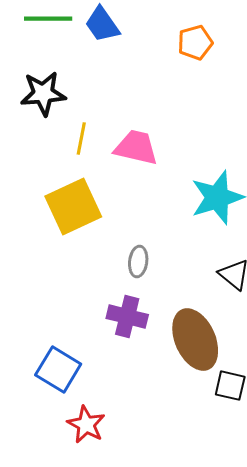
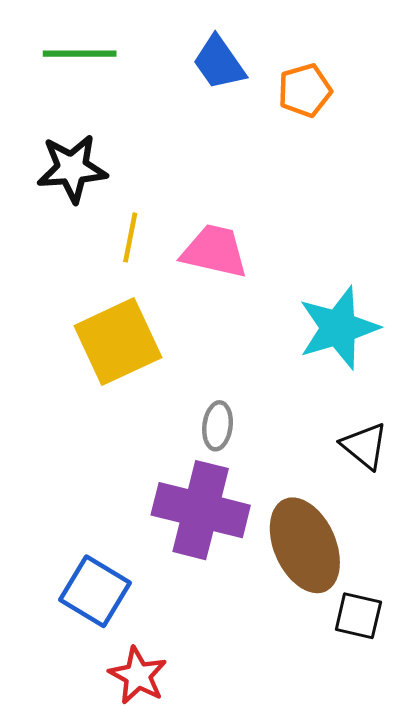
blue trapezoid: (102, 25) -> (219, 63), moved
purple cross: (127, 317) -> (201, 510), size x1.5

